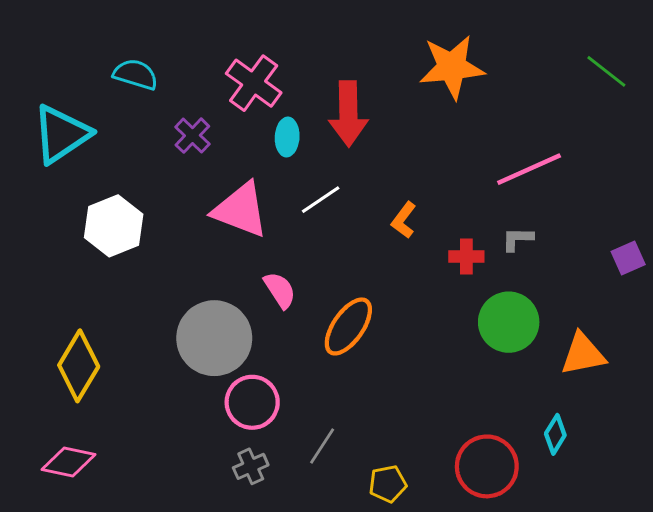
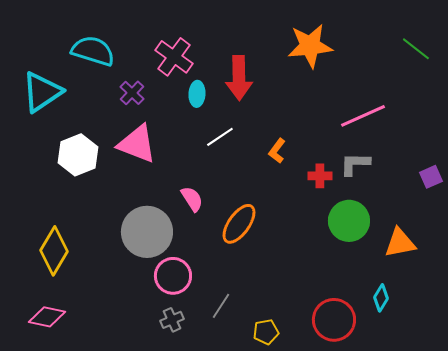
cyan semicircle: (136, 74) -> (93, 51), size x1.4
pink triangle: (240, 210) -> (137, 144), moved
gray L-shape: (517, 239) -> (355, 164), size x1.4

